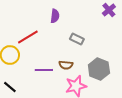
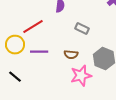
purple line: (44, 70) -> (39, 52), moved

